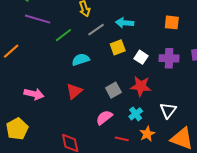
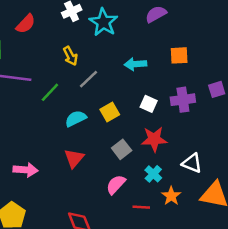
cyan arrow: (125, 23) -> (135, 64), moved
yellow square: (118, 47) -> (110, 112), moved
white triangle: (168, 110) -> (192, 163), turned -36

